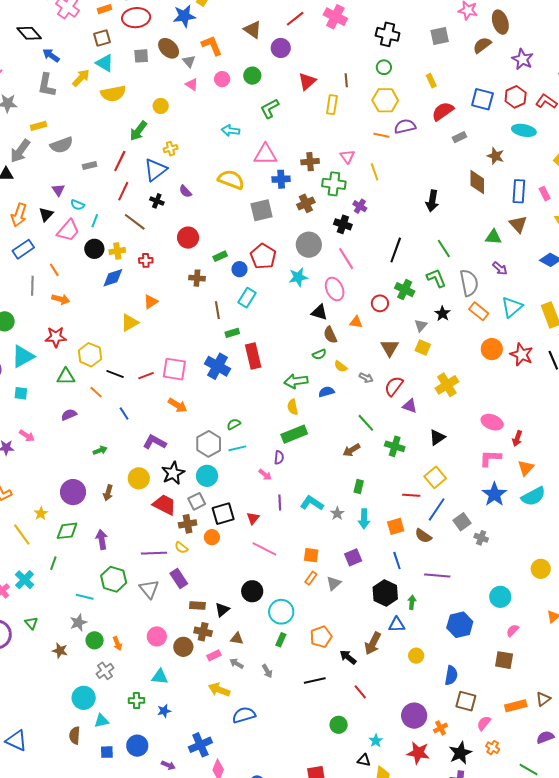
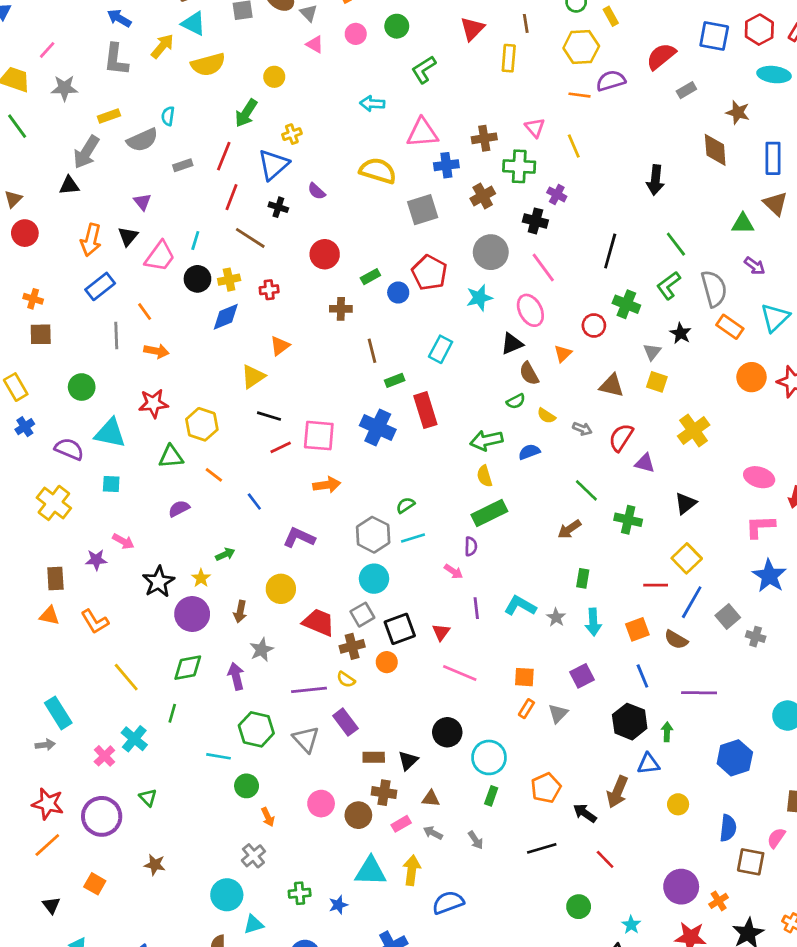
yellow rectangle: (431, 81) -> (611, 16), moved
cyan semicircle: (78, 205) -> (168, 116), moved, turned 80
green L-shape: (436, 278) -> (669, 285), turned -100
cyan rectangle: (247, 298) -> (441, 349), moved
black triangle: (319, 312) -> (512, 344), turned -36
orange triangle: (356, 322) -> (563, 354), turned -48
brown triangle: (390, 348) -> (612, 386), turned -42
cyan triangle: (23, 356) -> (110, 433), turned 45
black line: (115, 374) -> (269, 416), moved
orange arrow: (178, 405) -> (327, 485), turned -36
black star: (173, 473) -> (158, 582), moved
yellow star: (41, 513) -> (201, 578), moved
gray star: (78, 622) -> (262, 650), moved
green circle: (95, 640) -> (247, 786), moved
brown star: (60, 651) -> (155, 865), moved
cyan triangle: (160, 677) -> (371, 871), moved, size x1.4
yellow arrow: (219, 690) -> (412, 870), turned 80
pink semicircle: (484, 723) -> (776, 838), moved

